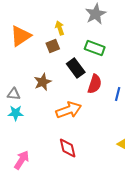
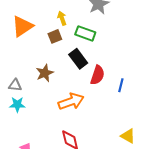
green rectangle: (95, 48) -> (85, 33), moved

